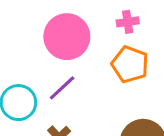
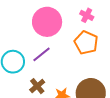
pink cross: (128, 22) -> (87, 15), turned 32

